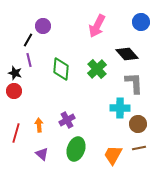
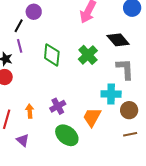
green ellipse: (76, 149) -> (67, 135), turned -70
purple triangle: (42, 154) -> (23, 140), moved
orange trapezoid: (113, 155) -> (92, 117), moved

